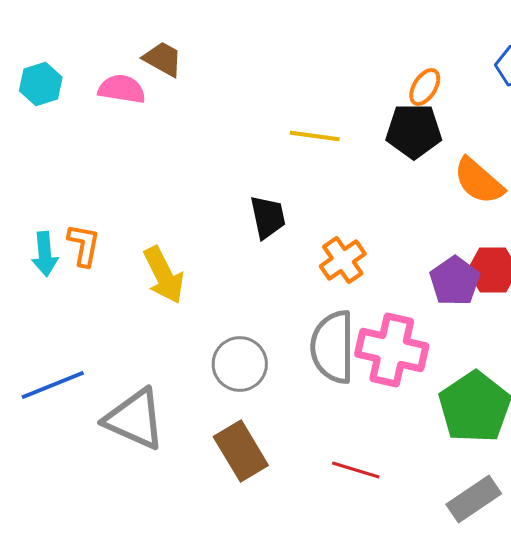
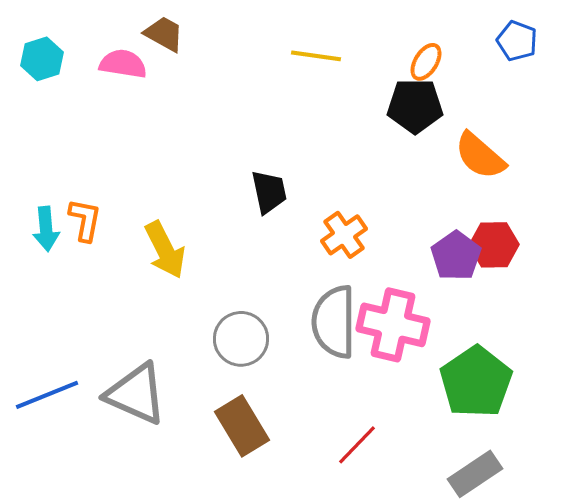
yellow line: (315, 136) -> (316, 56), moved
blue line: (53, 385) -> (47, 395), moved
red line: (356, 470) -> (357, 445), turned -63

